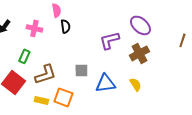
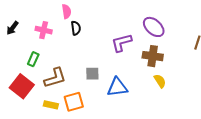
brown cross: (139, 53) -> (153, 56), turned 36
yellow semicircle: (135, 84) -> (160, 81), moved
orange square: (63, 97) -> (74, 102), turned -36

